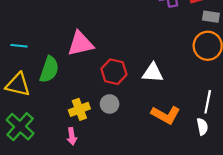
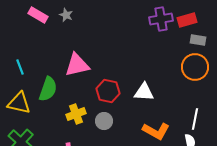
cyan line: (19, 46) -> (20, 67), turned 63
yellow cross: (79, 109) -> (76, 114), moved

